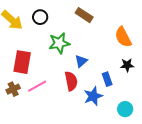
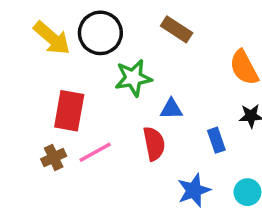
black circle: (40, 17) -> (100, 33), size x1.6
blue triangle: (81, 61) -> (171, 109), turned 40
blue star: (93, 96) -> (194, 190), moved

